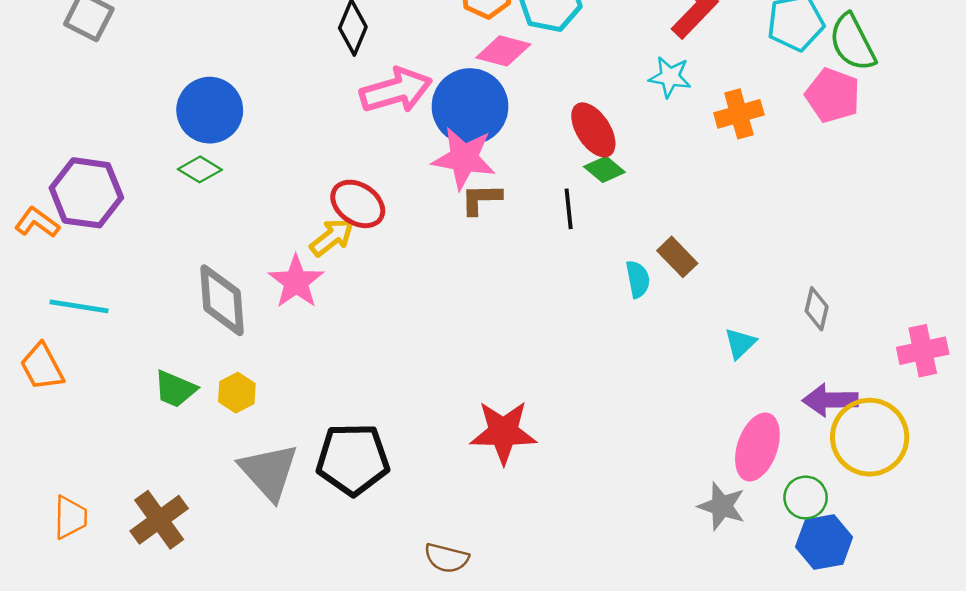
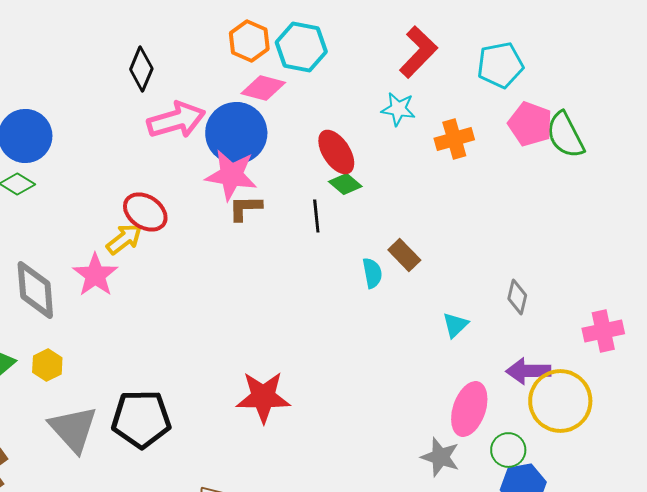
green semicircle: (852, 42) -> (565, 135), moved

